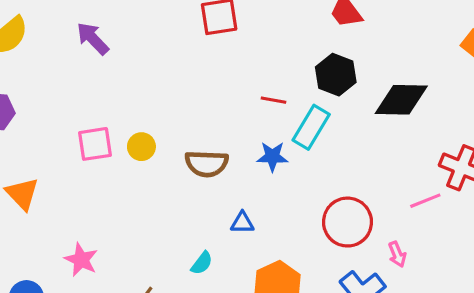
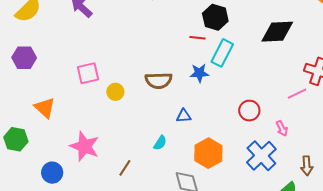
black hexagon: (336, 75) -> (215, 17), moved
yellow circle: (141, 147) -> (115, 92), moved
red circle: (347, 222) -> (249, 111), size x0.7
pink star: (81, 260) -> (85, 146), size x1.4

